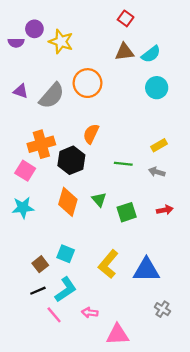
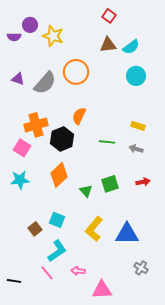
yellow rectangle: (159, 145) -> (138, 126), turned 48
green triangle: (99, 200) -> (86, 191), moved
orange diamond: (68, 202) -> (59, 175), turned 30
black line: (38, 291) -> (14, 281), moved, turned 32

